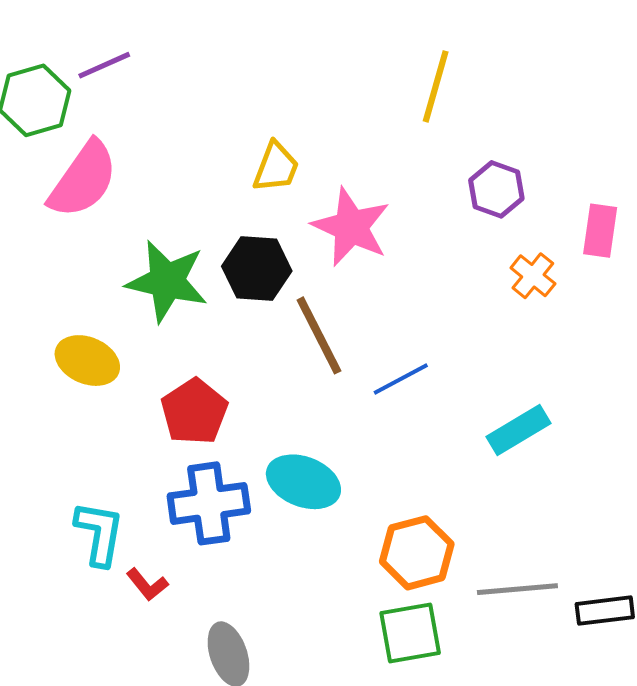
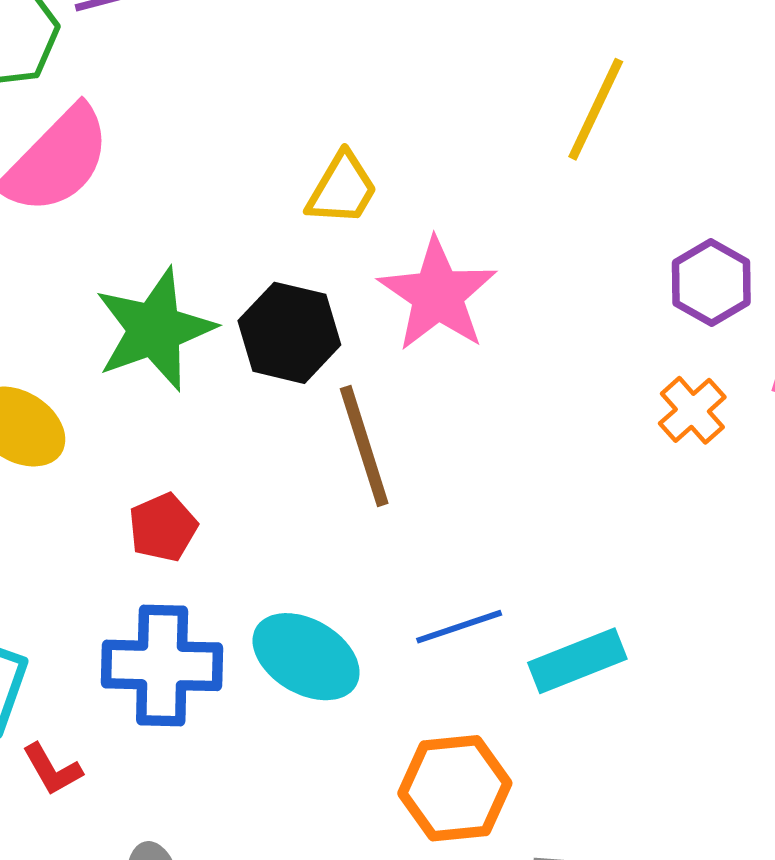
purple hexagon: (496, 189) -> (711, 282), moved
green star: (167, 281) -> (155, 329), turned 30
blue line: (401, 379) -> (459, 627), moved
red pentagon: (194, 412) -> (163, 527), size x0.7
cyan rectangle: (519, 430) -> (577, 661), moved

